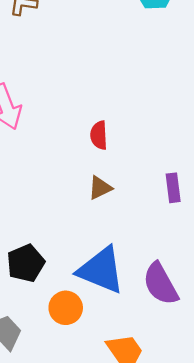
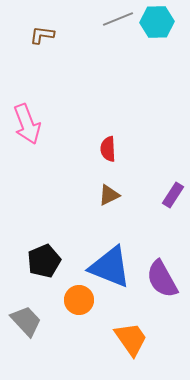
purple rectangle: (173, 188) -> (173, 195), turned 40

